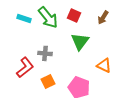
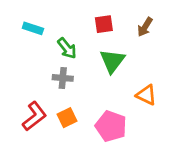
red square: (74, 15) -> (104, 24), turned -32
green arrow: (48, 17) -> (67, 48), moved, size x0.7
red L-shape: (25, 67) -> (34, 116), moved

